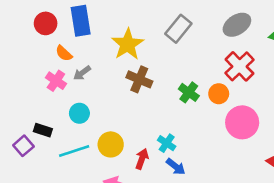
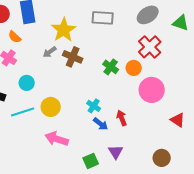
gray rectangle: (178, 29) -> (103, 18), turned 55
gray arrow: (82, 73) -> (50, 52), moved
red arrow: (142, 159) -> (122, 118), moved, turned -42

